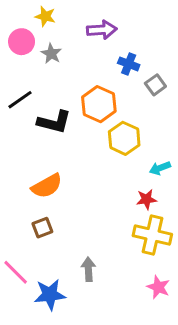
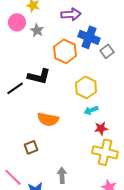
blue cross: (129, 64) -> (89, 37), size x1.5
black line: (20, 100) -> (15, 88), moved
orange hexagon: (99, 104) -> (65, 51), moved
cyan arrow: (160, 168) -> (91, 110), moved
orange semicircle: (47, 186) -> (48, 119), moved, turned 40

